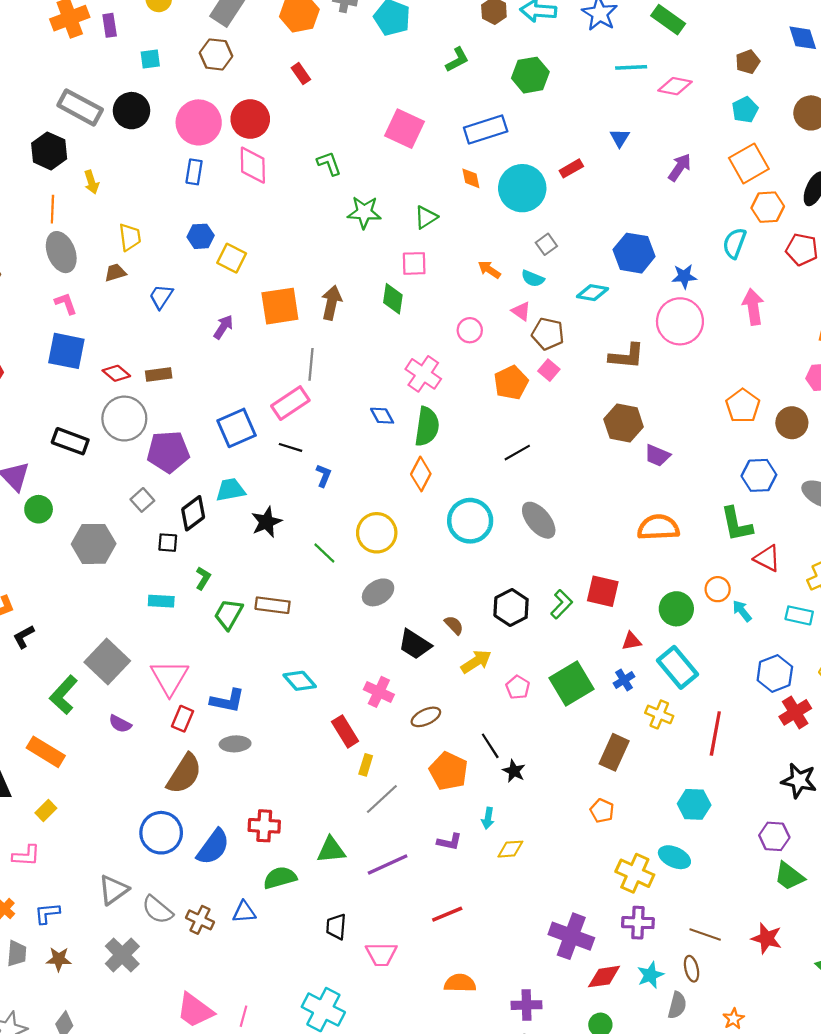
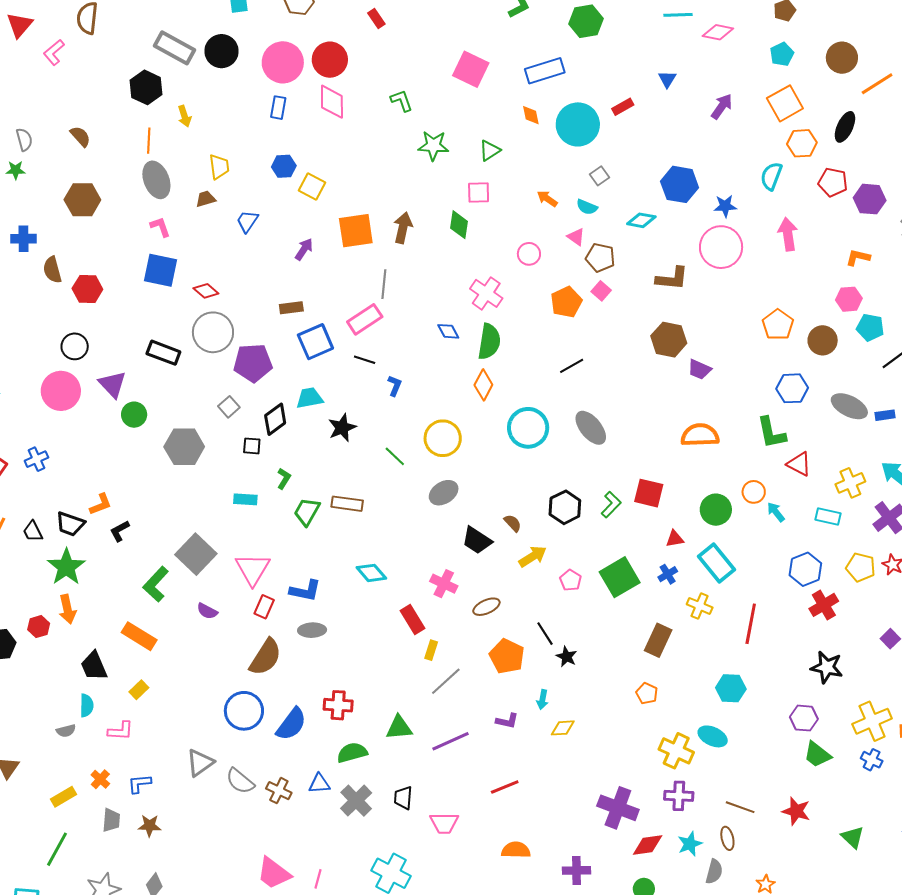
brown rectangle: (159, 375) -> (291, 308), moved
gray cross: (122, 955) -> (356, 801), moved

